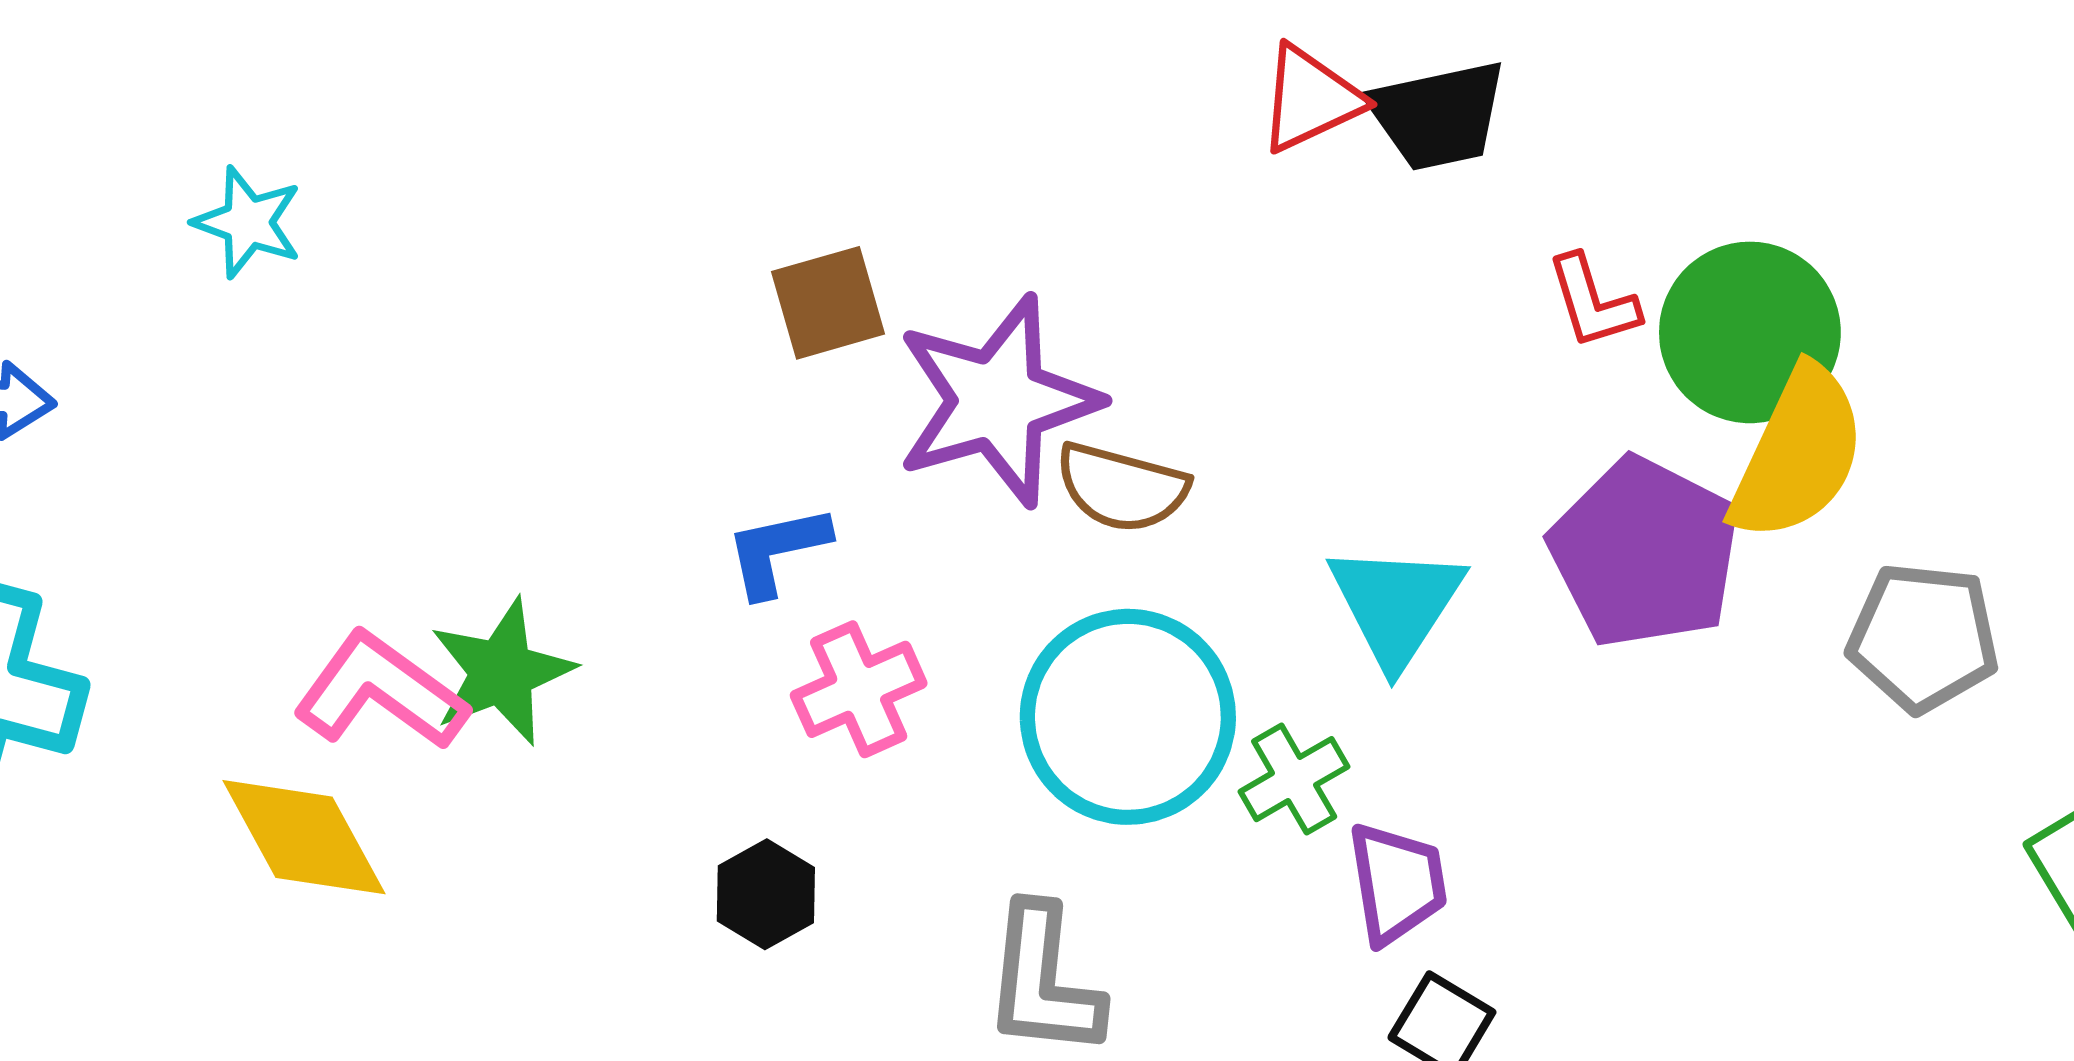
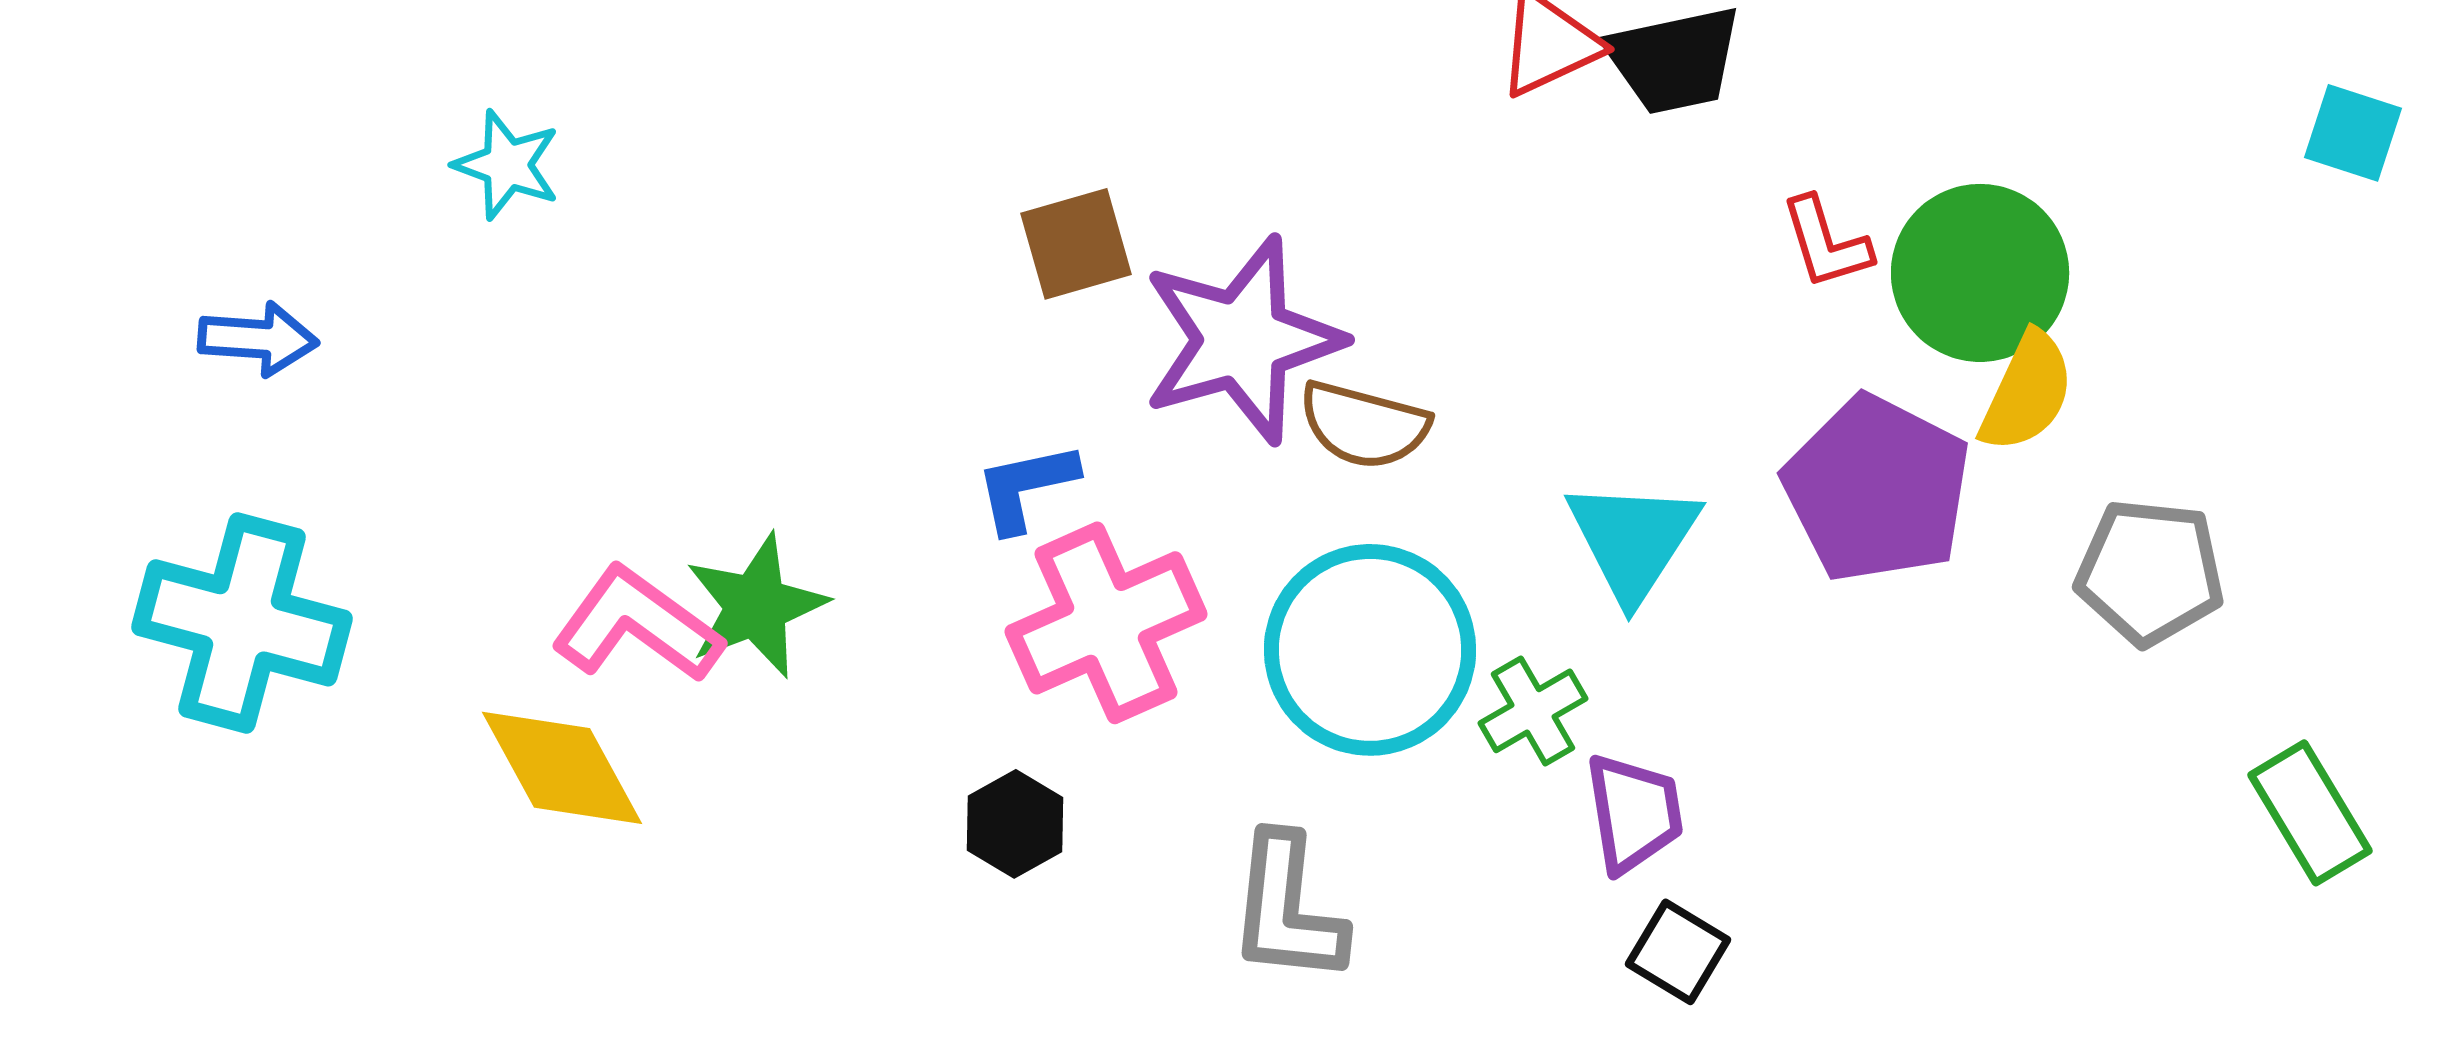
yellow semicircle: (1798, 454) -> (2027, 392), size x0.7
pink cross: (859, 689) -> (1106, 623), size x1.5

